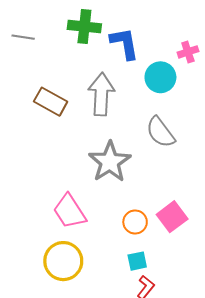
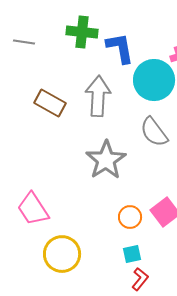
cyan circle: (160, 77) -> (154, 80), size x1.4
pink trapezoid: (70, 211) -> (33, 209), moved

